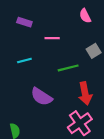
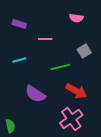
pink semicircle: (85, 16) -> (76, 18), turned -56
red arrow: (85, 93) -> (76, 91), turned -50

